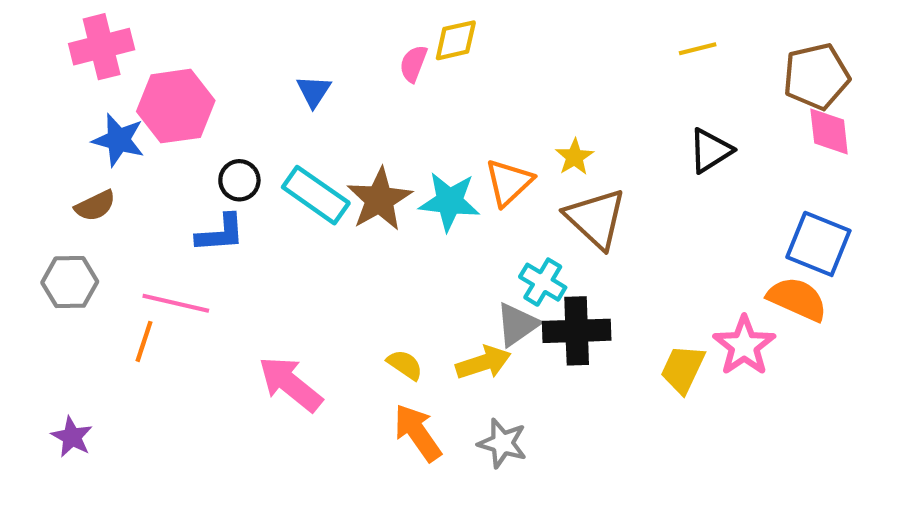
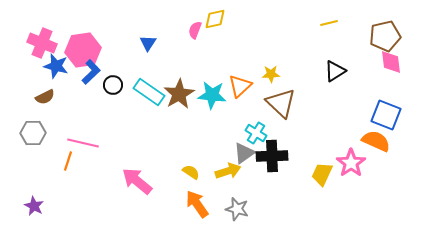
pink cross: (102, 47) -> (42, 43), moved, turned 36
yellow star: (575, 157) -> (271, 74), turned 30
blue L-shape: (220, 233) -> (91, 72), moved, turned -40

